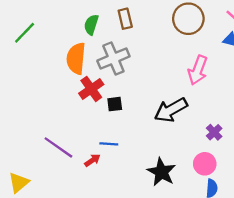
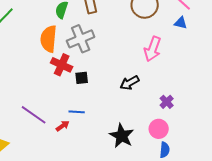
red cross: (91, 89) -> (62, 65), turned -30
black arrow: (171, 110) -> (130, 83), size x0.7

